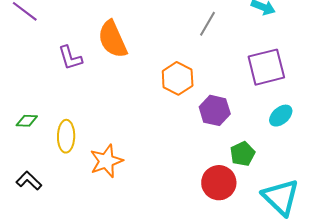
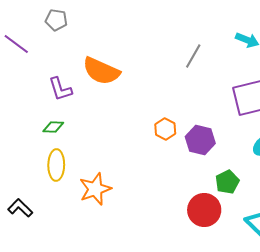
orange semicircle: (113, 39) -> (101, 71), turned -42
orange hexagon: (178, 78) -> (165, 129), moved, size x0.7
green diamond: (27, 121) -> (53, 127), moved

